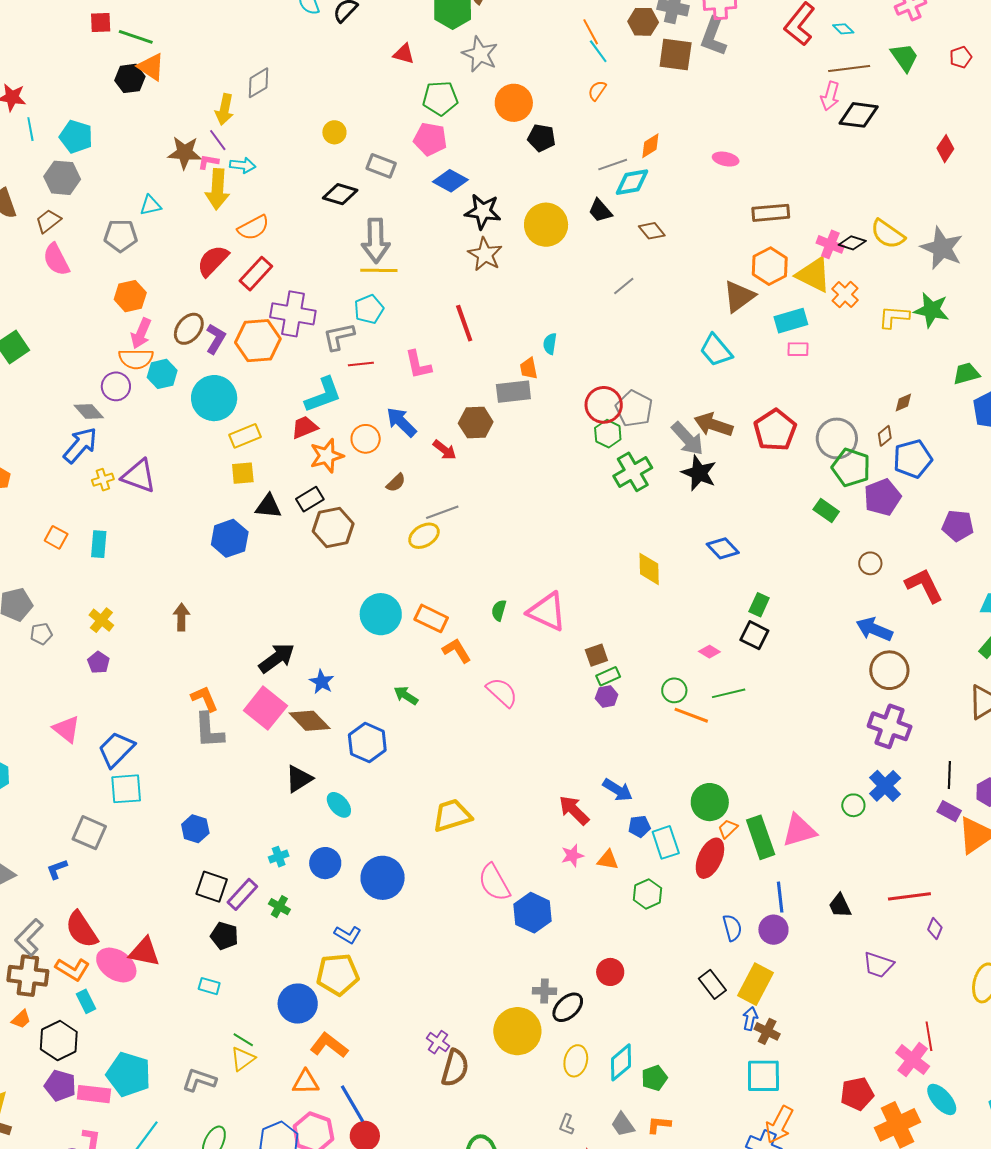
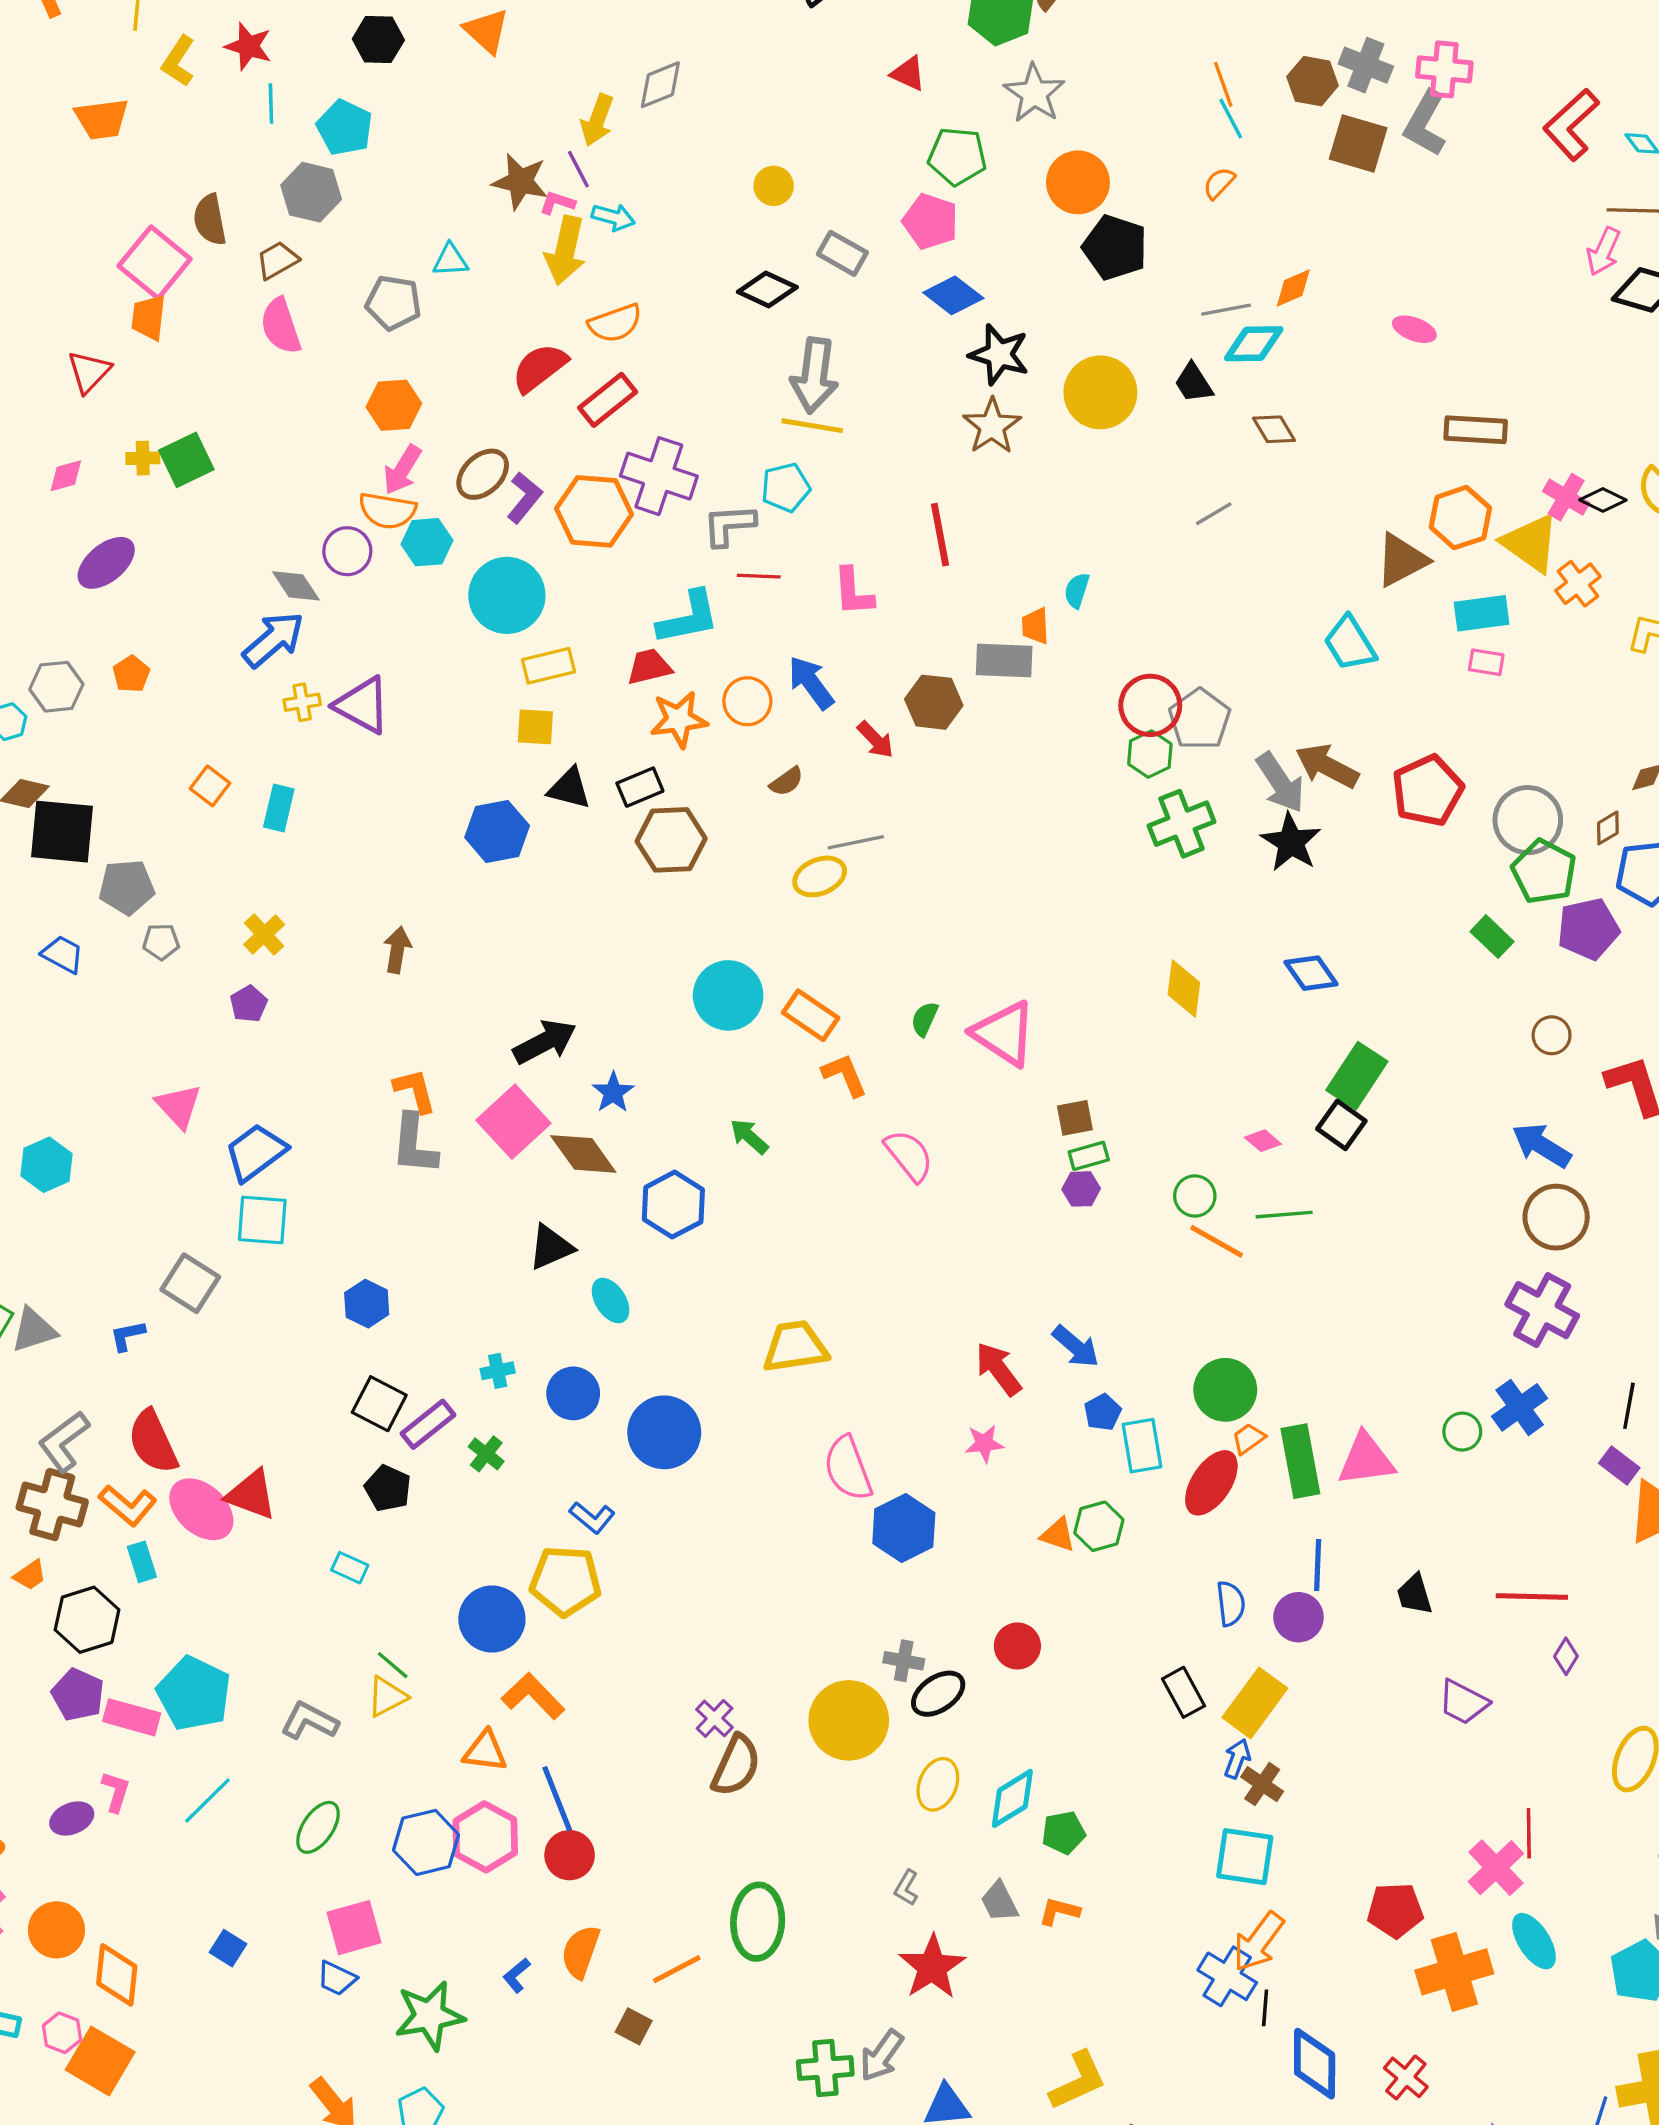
black hexagon: (130, 78) -> (378, 40), moved
black pentagon: (541, 138) -> (1115, 247), size x1.4
green rectangle: (759, 605) -> (1357, 1076), size x1.6
blue pentagon: (639, 826) -> (1103, 1412), turned -30
orange triangle: (608, 860) -> (1058, 1535), moved

